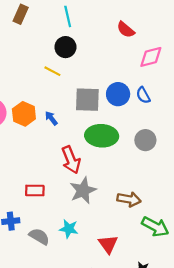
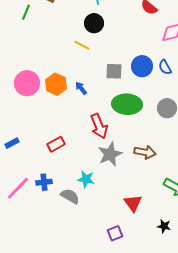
gray square: (87, 100) -> (114, 71), size x0.7
red rectangle: (35, 190) -> (56, 144), moved, turned -30
brown arrow: (129, 199) -> (145, 152), moved
cyan star: (69, 229) -> (86, 179), moved

